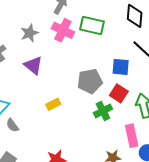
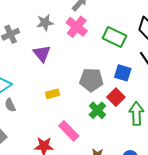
green rectangle: (92, 25) -> (115, 37), moved
green cross: (103, 111) -> (97, 110), turned -30
pink rectangle: (132, 136) -> (69, 131), moved, turned -45

